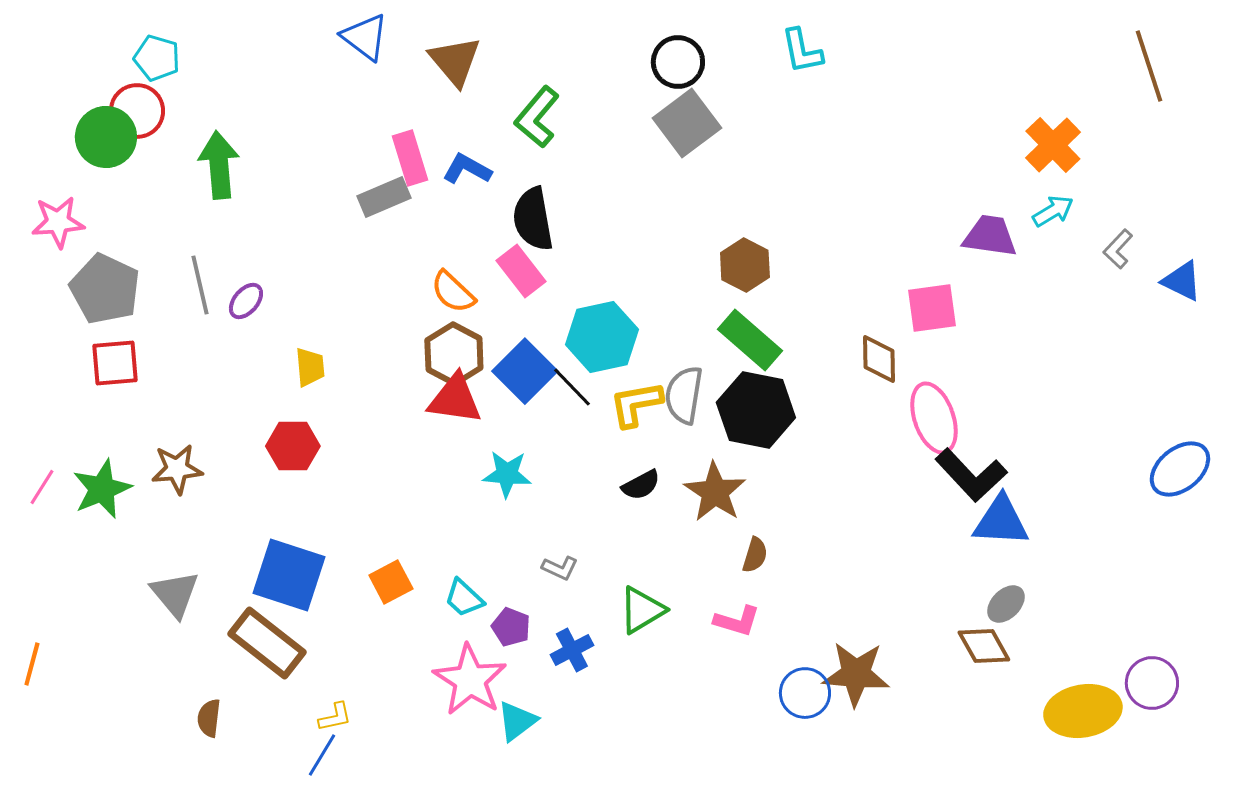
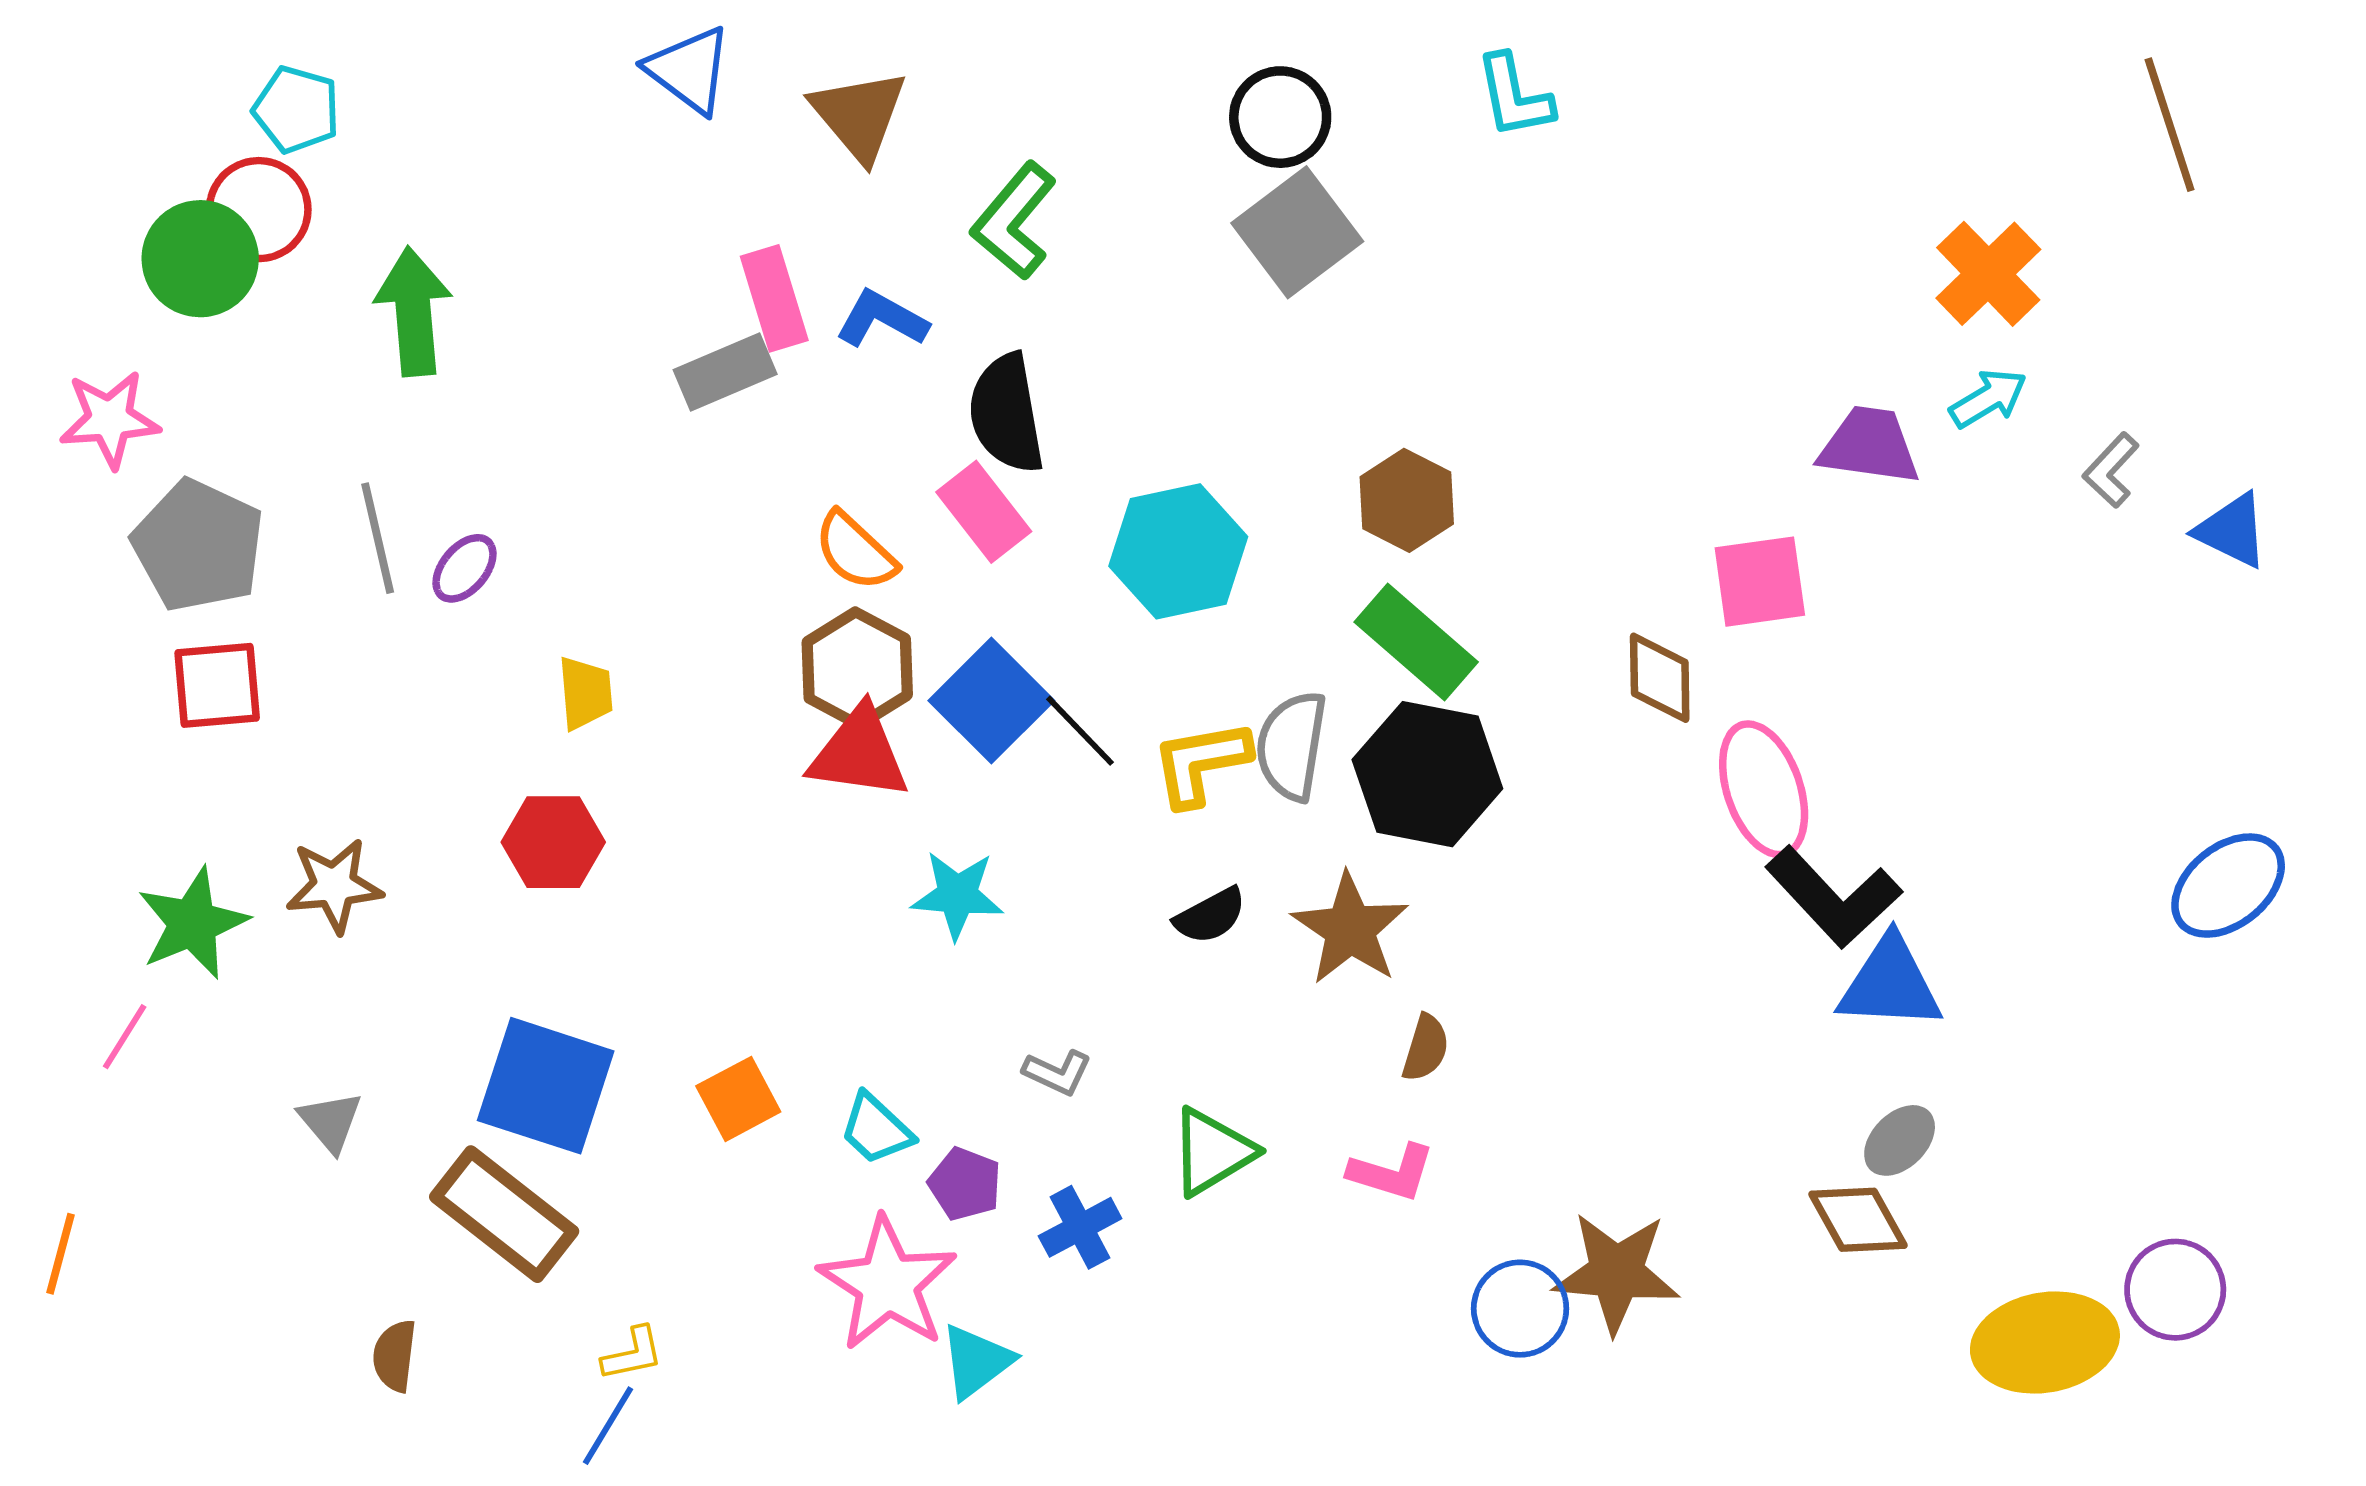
cyan hexagon: (602, 337) -> (1178, 551), moved
pink line: (42, 487) -> (125, 1037), moved
gray triangle: (175, 594) -> (330, 1122), size x0.7

